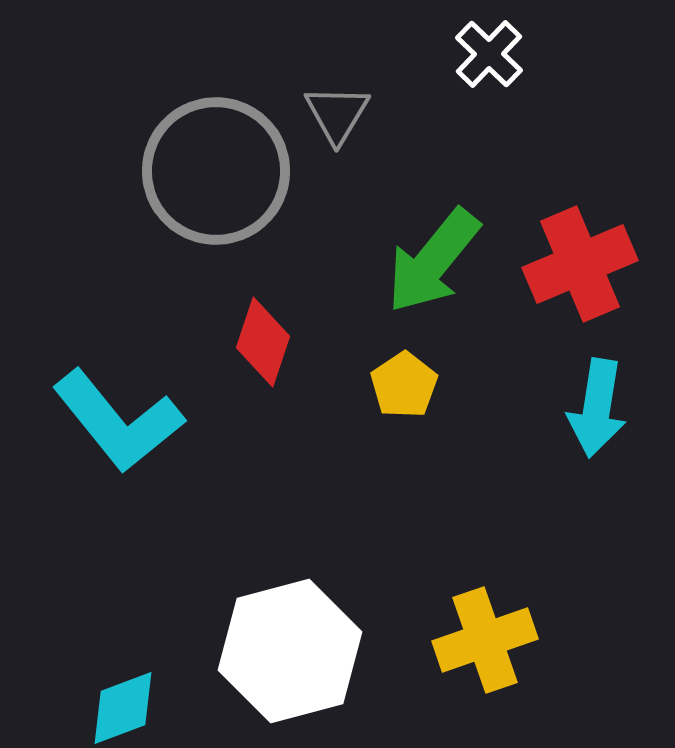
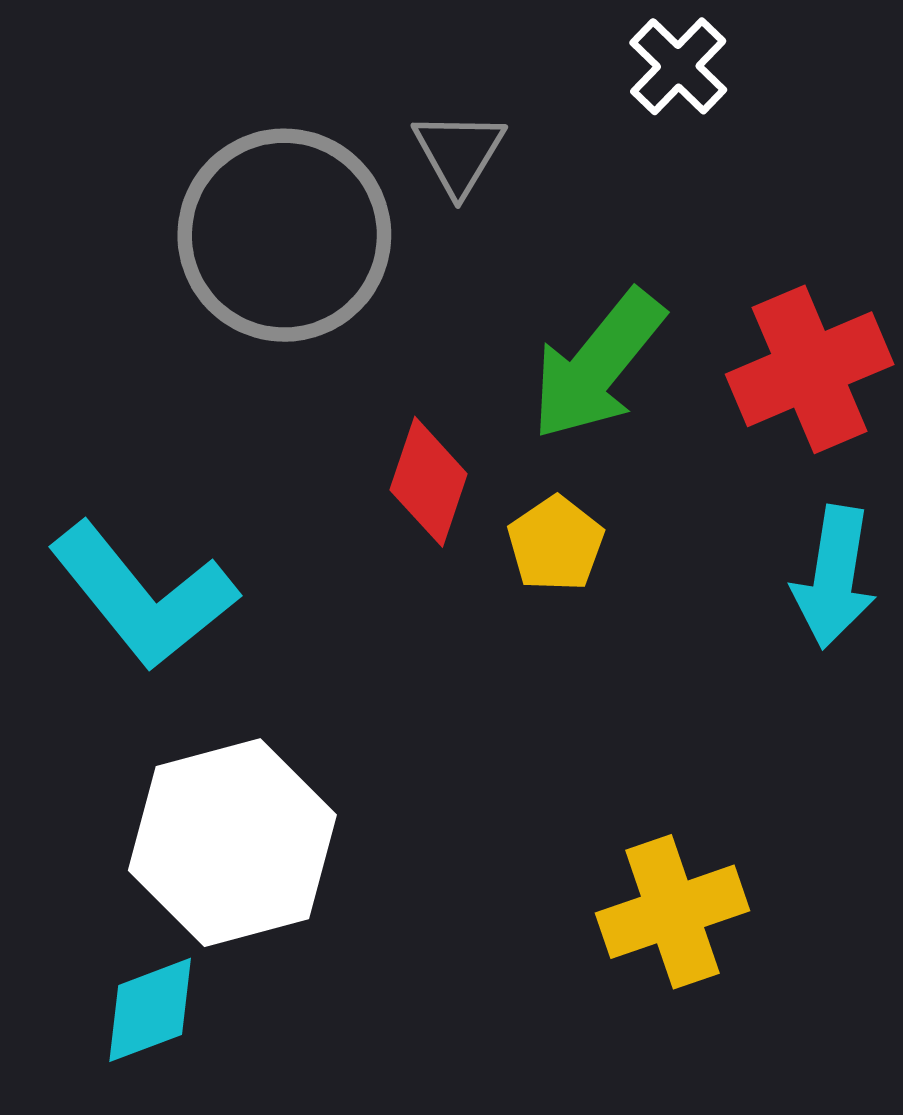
red diamond: (263, 342) -> (429, 482), moved
white hexagon: (290, 651) -> (232, 843), moved

